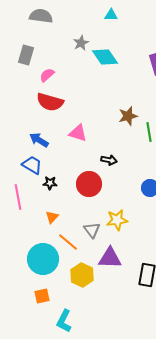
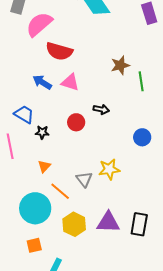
pink semicircle: (47, 75) -> (39, 24), size x1.8
red semicircle: (50, 102) -> (59, 51), moved
blue arrow: (39, 140) -> (42, 82), moved
red circle: (89, 184) -> (76, 122), moved, size x0.7
purple triangle: (110, 258) -> (108, 222), moved

